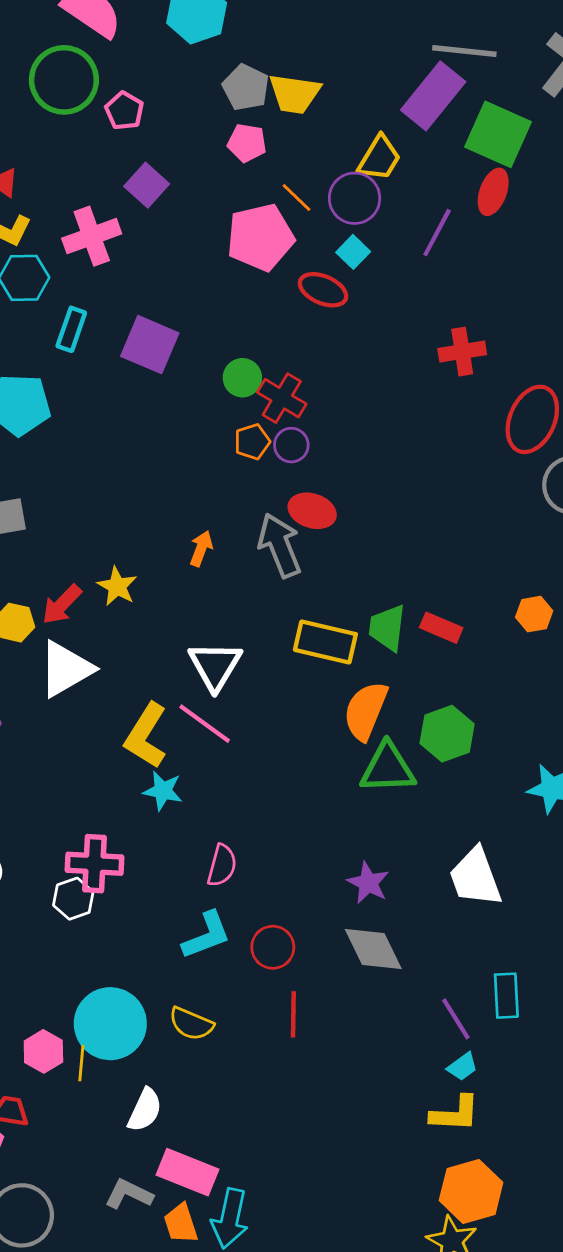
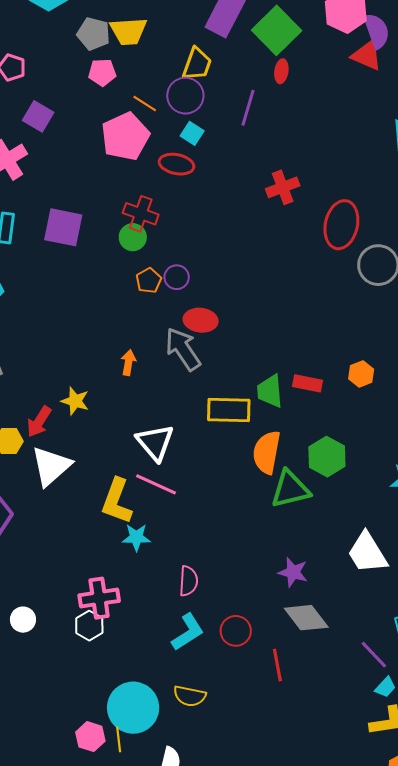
green square: (498, 134) -> (277, 30), turned 33
red ellipse: (493, 192) -> (281, 71), size x0.7
red cross: (282, 398) -> (141, 214), moved
orange hexagon: (534, 614) -> (361, 374), moved
red line: (293, 1014) -> (277, 665), moved

